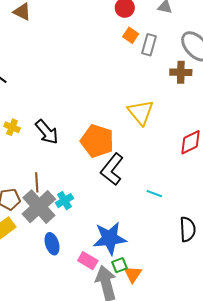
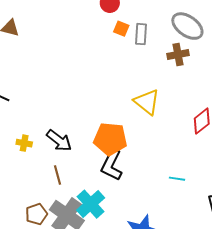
black L-shape: (112, 169) -> (112, 165), moved
brown line: (37, 182) -> (58, 175), moved
cyan cross: (64, 201) -> (91, 204), size x1.6

